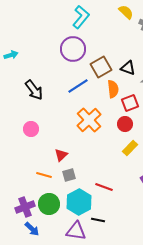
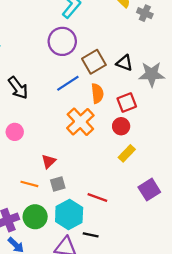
orange semicircle: (113, 89) -> (97, 93), moved

